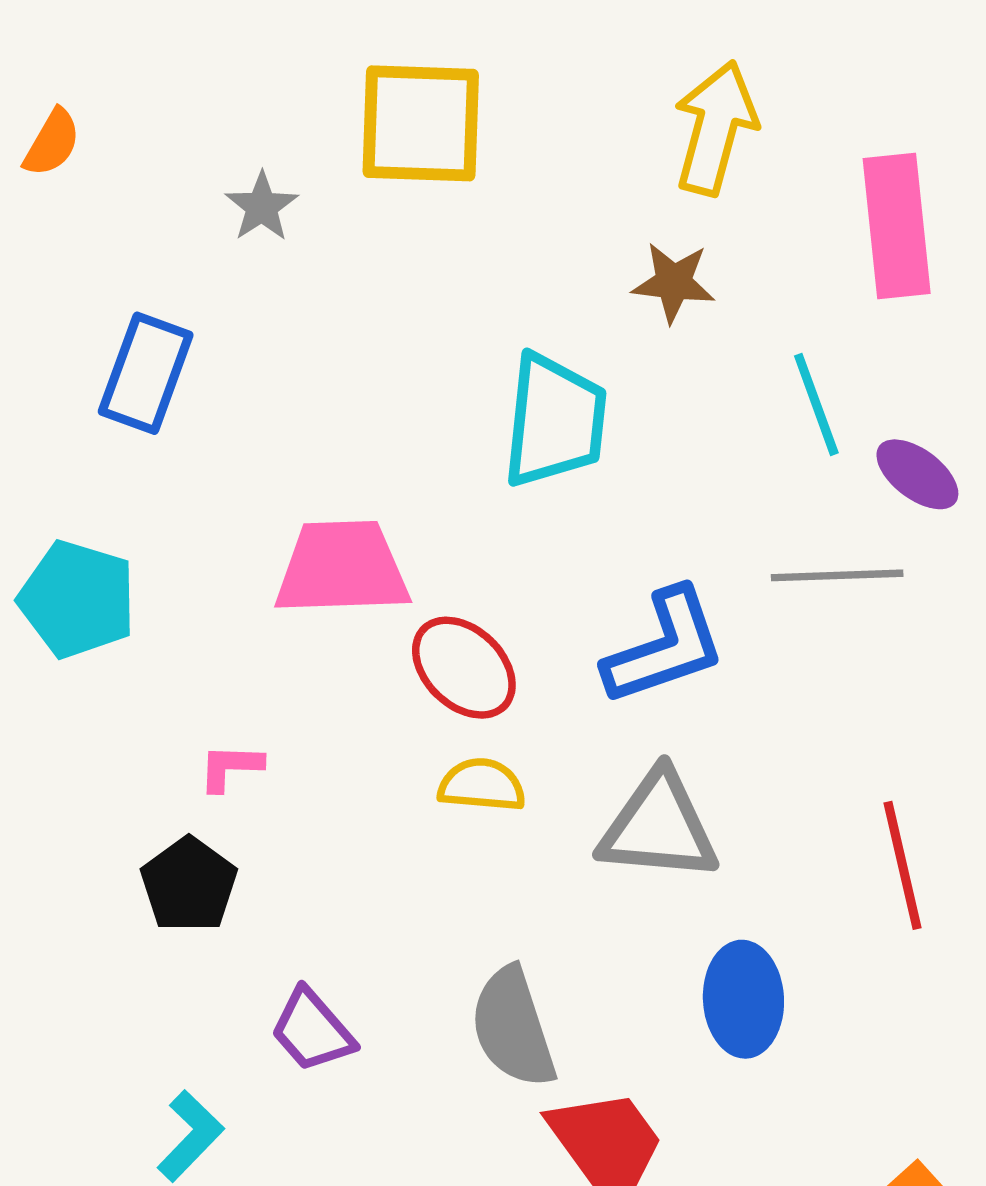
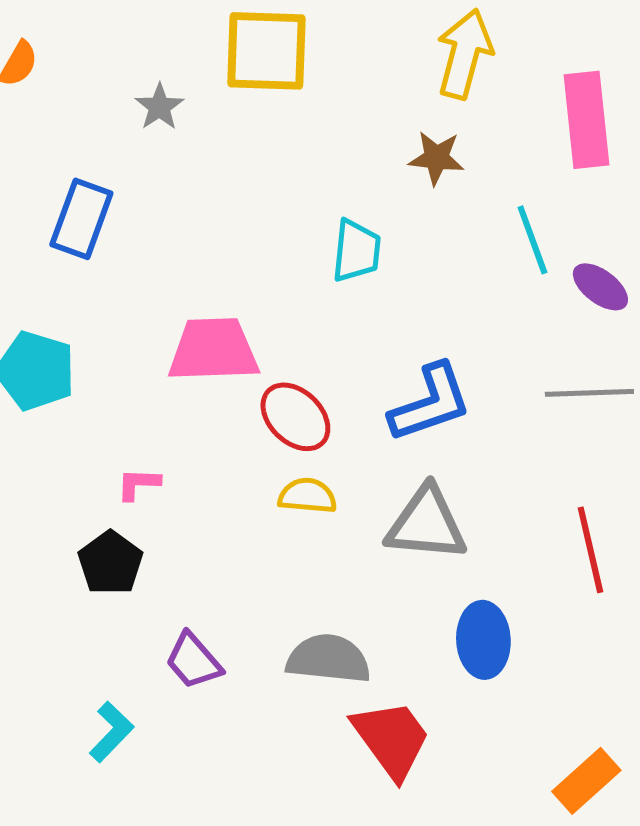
cyan trapezoid: (555, 421) -> (356, 251), size x0.7
gray line: (837, 575) -> (589, 393), moved
gray semicircle: (513, 1027) -> (328, 659), turned 114

